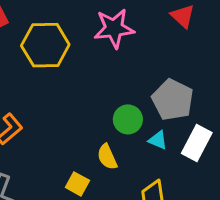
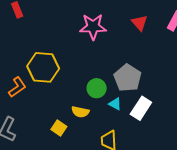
yellow hexagon: (45, 45) -> (43, 67), moved
yellow semicircle: (107, 157) -> (80, 112), turned -60

